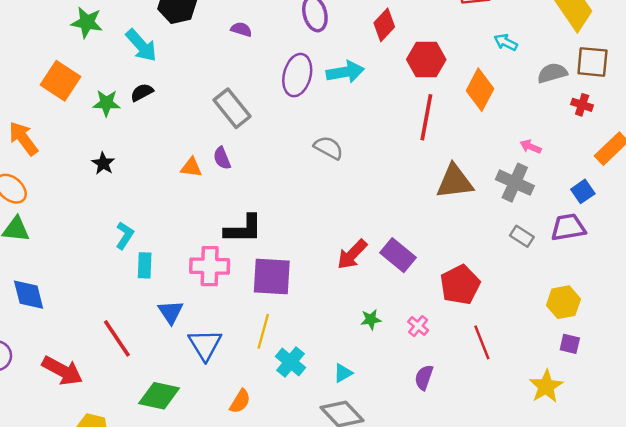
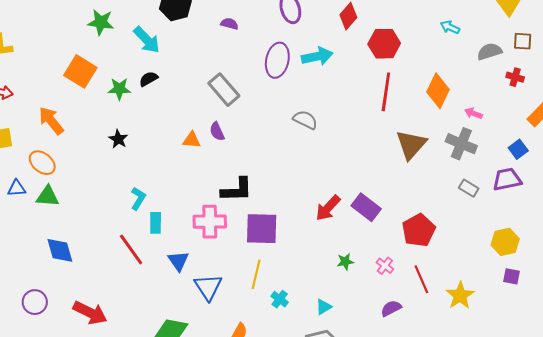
brown square: (592, 62) -> (523, 41), size x0.7
orange diamond: (480, 90) -> (438, 91), moved
brown triangle: (455, 182) -> (411, 145), turned -40
red line: (117, 338) -> (131, 249), moved
red line: (482, 342) -> (421, 279), moved
cyan cross: (291, 362) -> (280, 299), size x0.7
purple semicircle: (424, 377) -> (391, 308), turned 45
yellow star: (546, 386) -> (460, 296), moved

